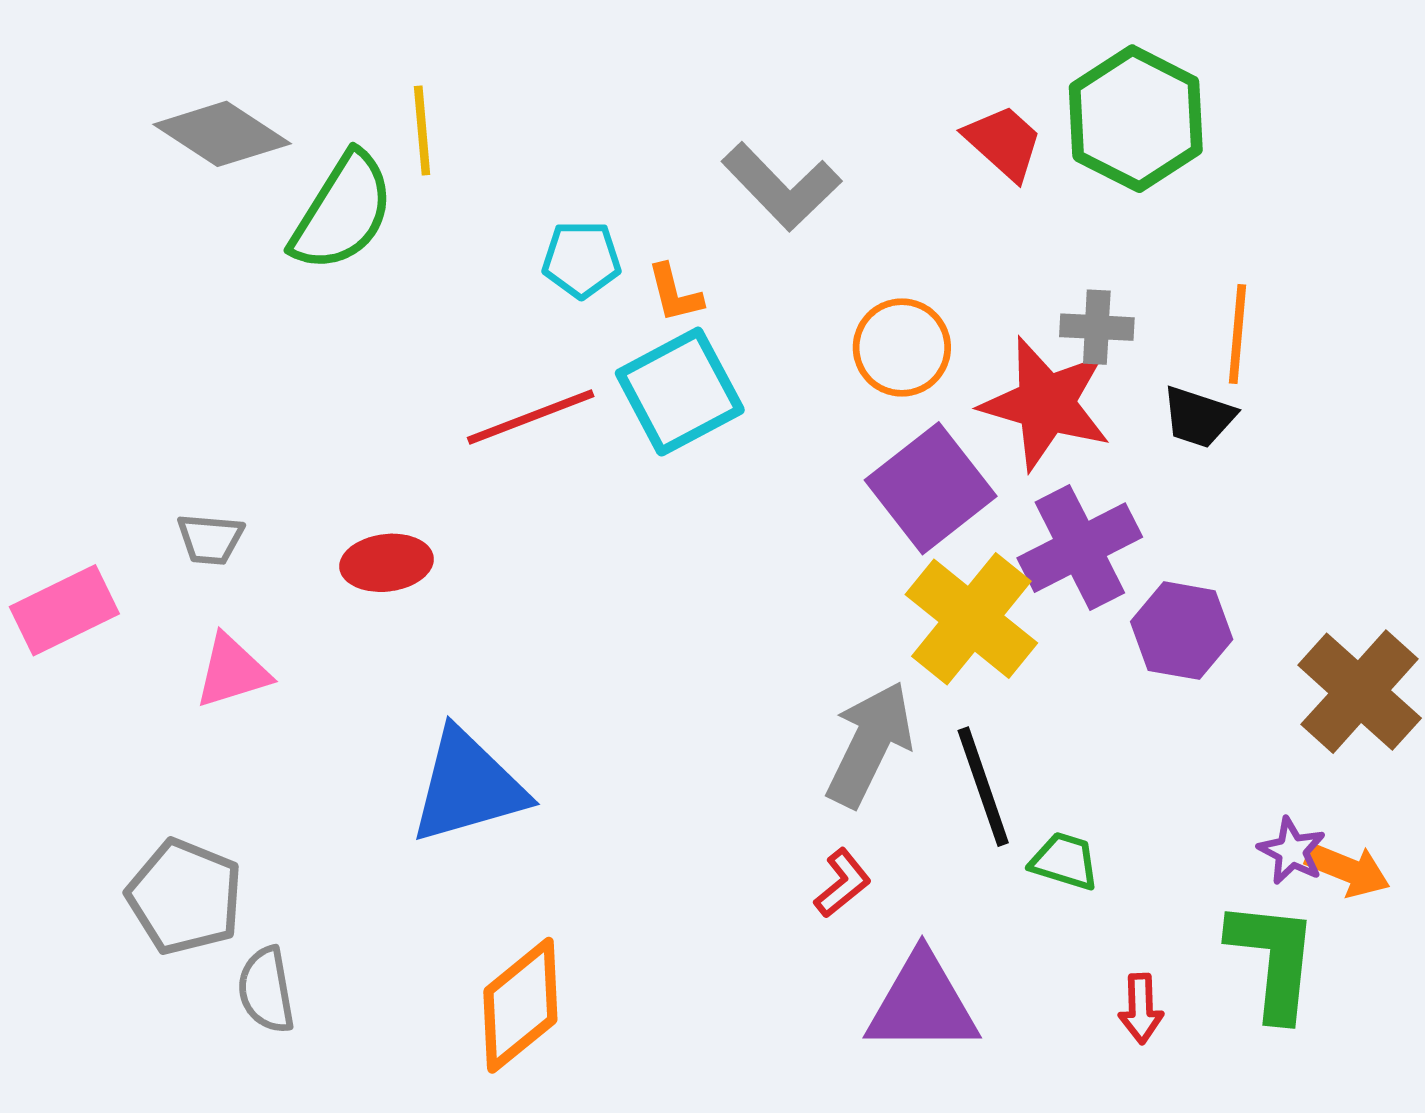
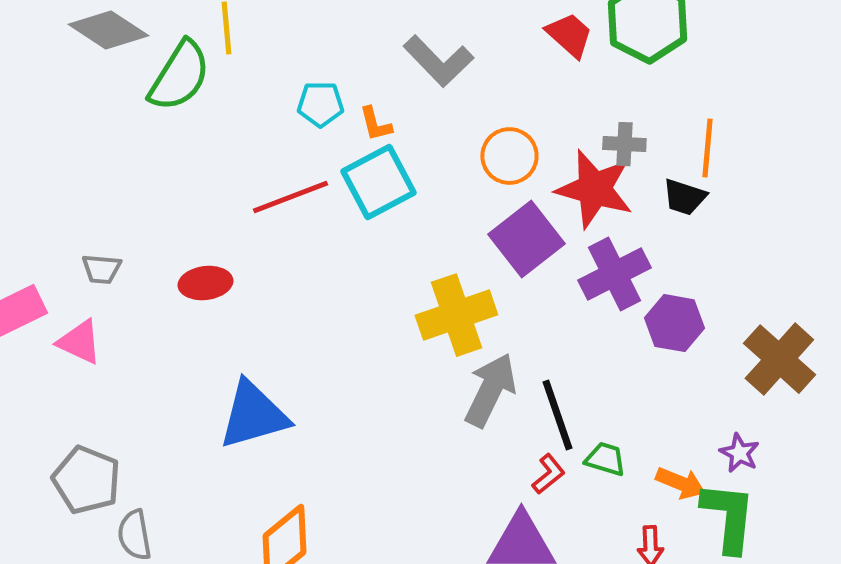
yellow cross: (971, 619) -> (456, 315), moved, turned 32
pink triangle: (232, 671) -> (79, 342), moved, turned 42
orange arrow: (1348, 870) -> (680, 483), moved
red L-shape: (843, 883) -> (548, 474), moved

